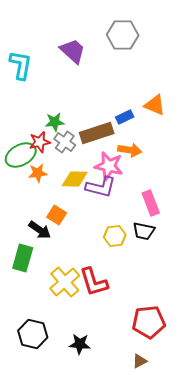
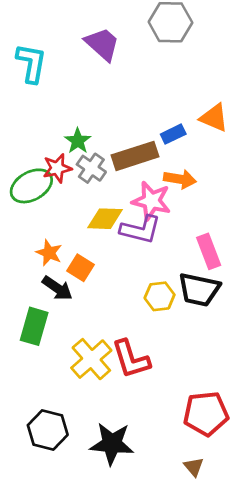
green star: (55, 122) -> (78, 141), turned -30
orange star: (38, 173) -> (49, 253), moved, turned 30
black trapezoid: (144, 231) -> (199, 290), size x1.4
black star: (80, 344) -> (112, 444), size x1.5
brown triangle: (140, 361) -> (194, 467), turned -42

